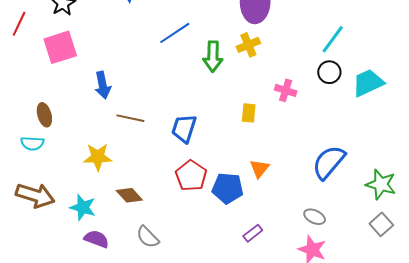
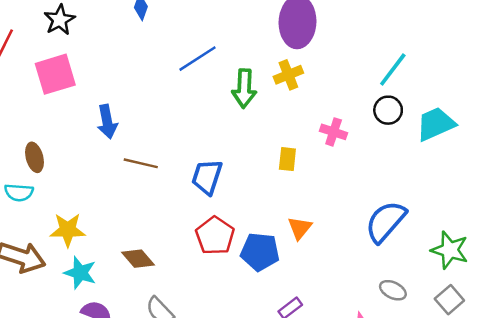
yellow star: (98, 157) -> (68, 230), moved
gray ellipse: (315, 217) -> (393, 290), moved

